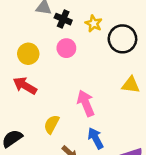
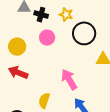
black circle: (122, 39) -> (84, 33), moved

